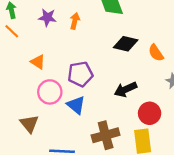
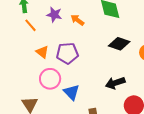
orange arrow: (75, 21) -> (77, 20), turned -72
orange line: (12, 31) -> (31, 25), moved
purple pentagon: (80, 74) -> (67, 53), moved

